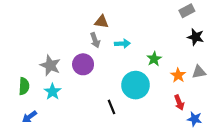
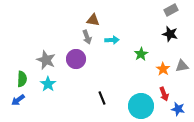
black star: (196, 37) -> (170, 34), moved
cyan circle: (136, 85) -> (141, 106), moved
blue arrow: (30, 117) -> (18, 100), moved

